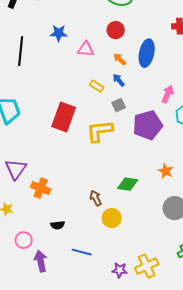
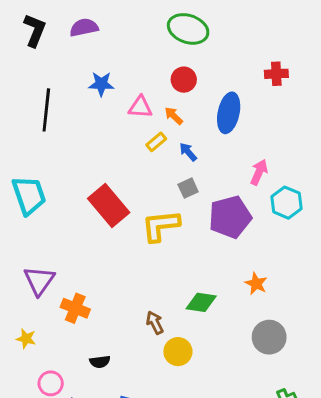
orange arrow: (120, 59) -> (174, 116), moved
yellow rectangle: (97, 86) -> (156, 142), moved, turned -72
red rectangle: (64, 117) -> (109, 205), turned -60

